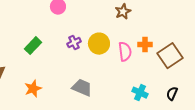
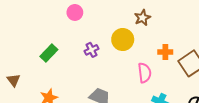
yellow circle: (99, 44) -> (123, 40), moved
pink semicircle: (125, 52) -> (145, 73), moved

